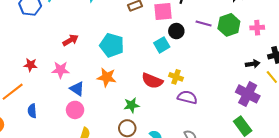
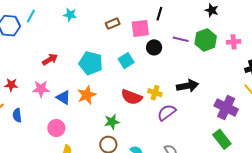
cyan square: (162, 45) -> (126, 61), moved
black arrow: (253, 64) -> (187, 86), moved, size x1.5
orange star: (107, 77) -> (87, 95), turned -30
blue triangle: (77, 89) -> (63, 97), moved
purple semicircle: (187, 97) -> (167, 112), turned -48
blue semicircle: (32, 111) -> (17, 115), moved

